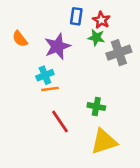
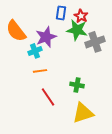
green star: (96, 38) -> (77, 30), size x1.5
orange semicircle: (20, 39) -> (16, 31), size x1.6
cyan cross: (45, 75) -> (35, 51), moved

